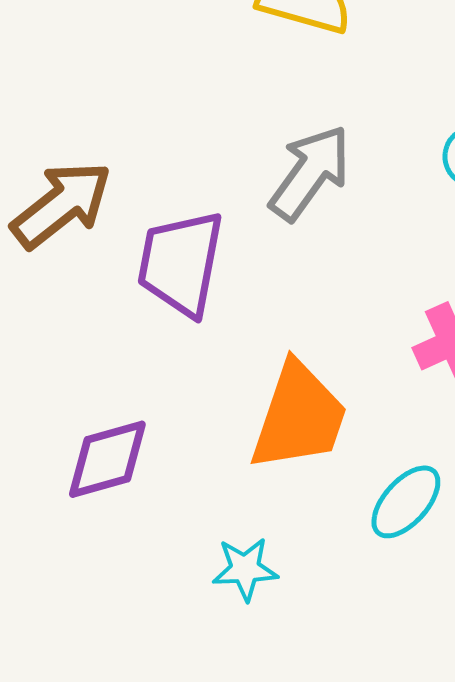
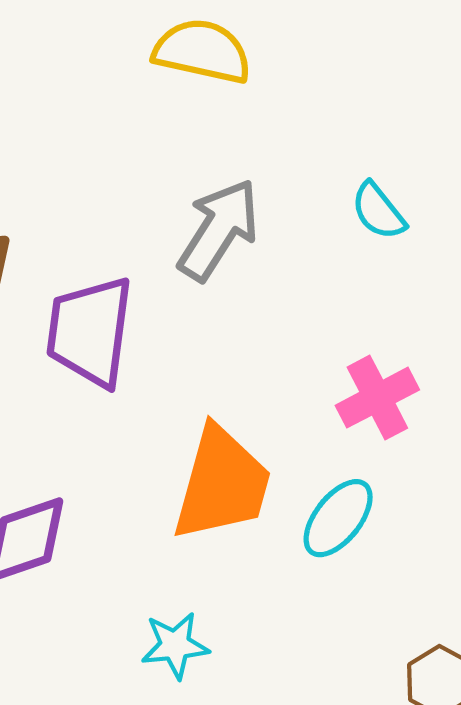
cyan ellipse: (406, 502) -> (338, 518), moved

